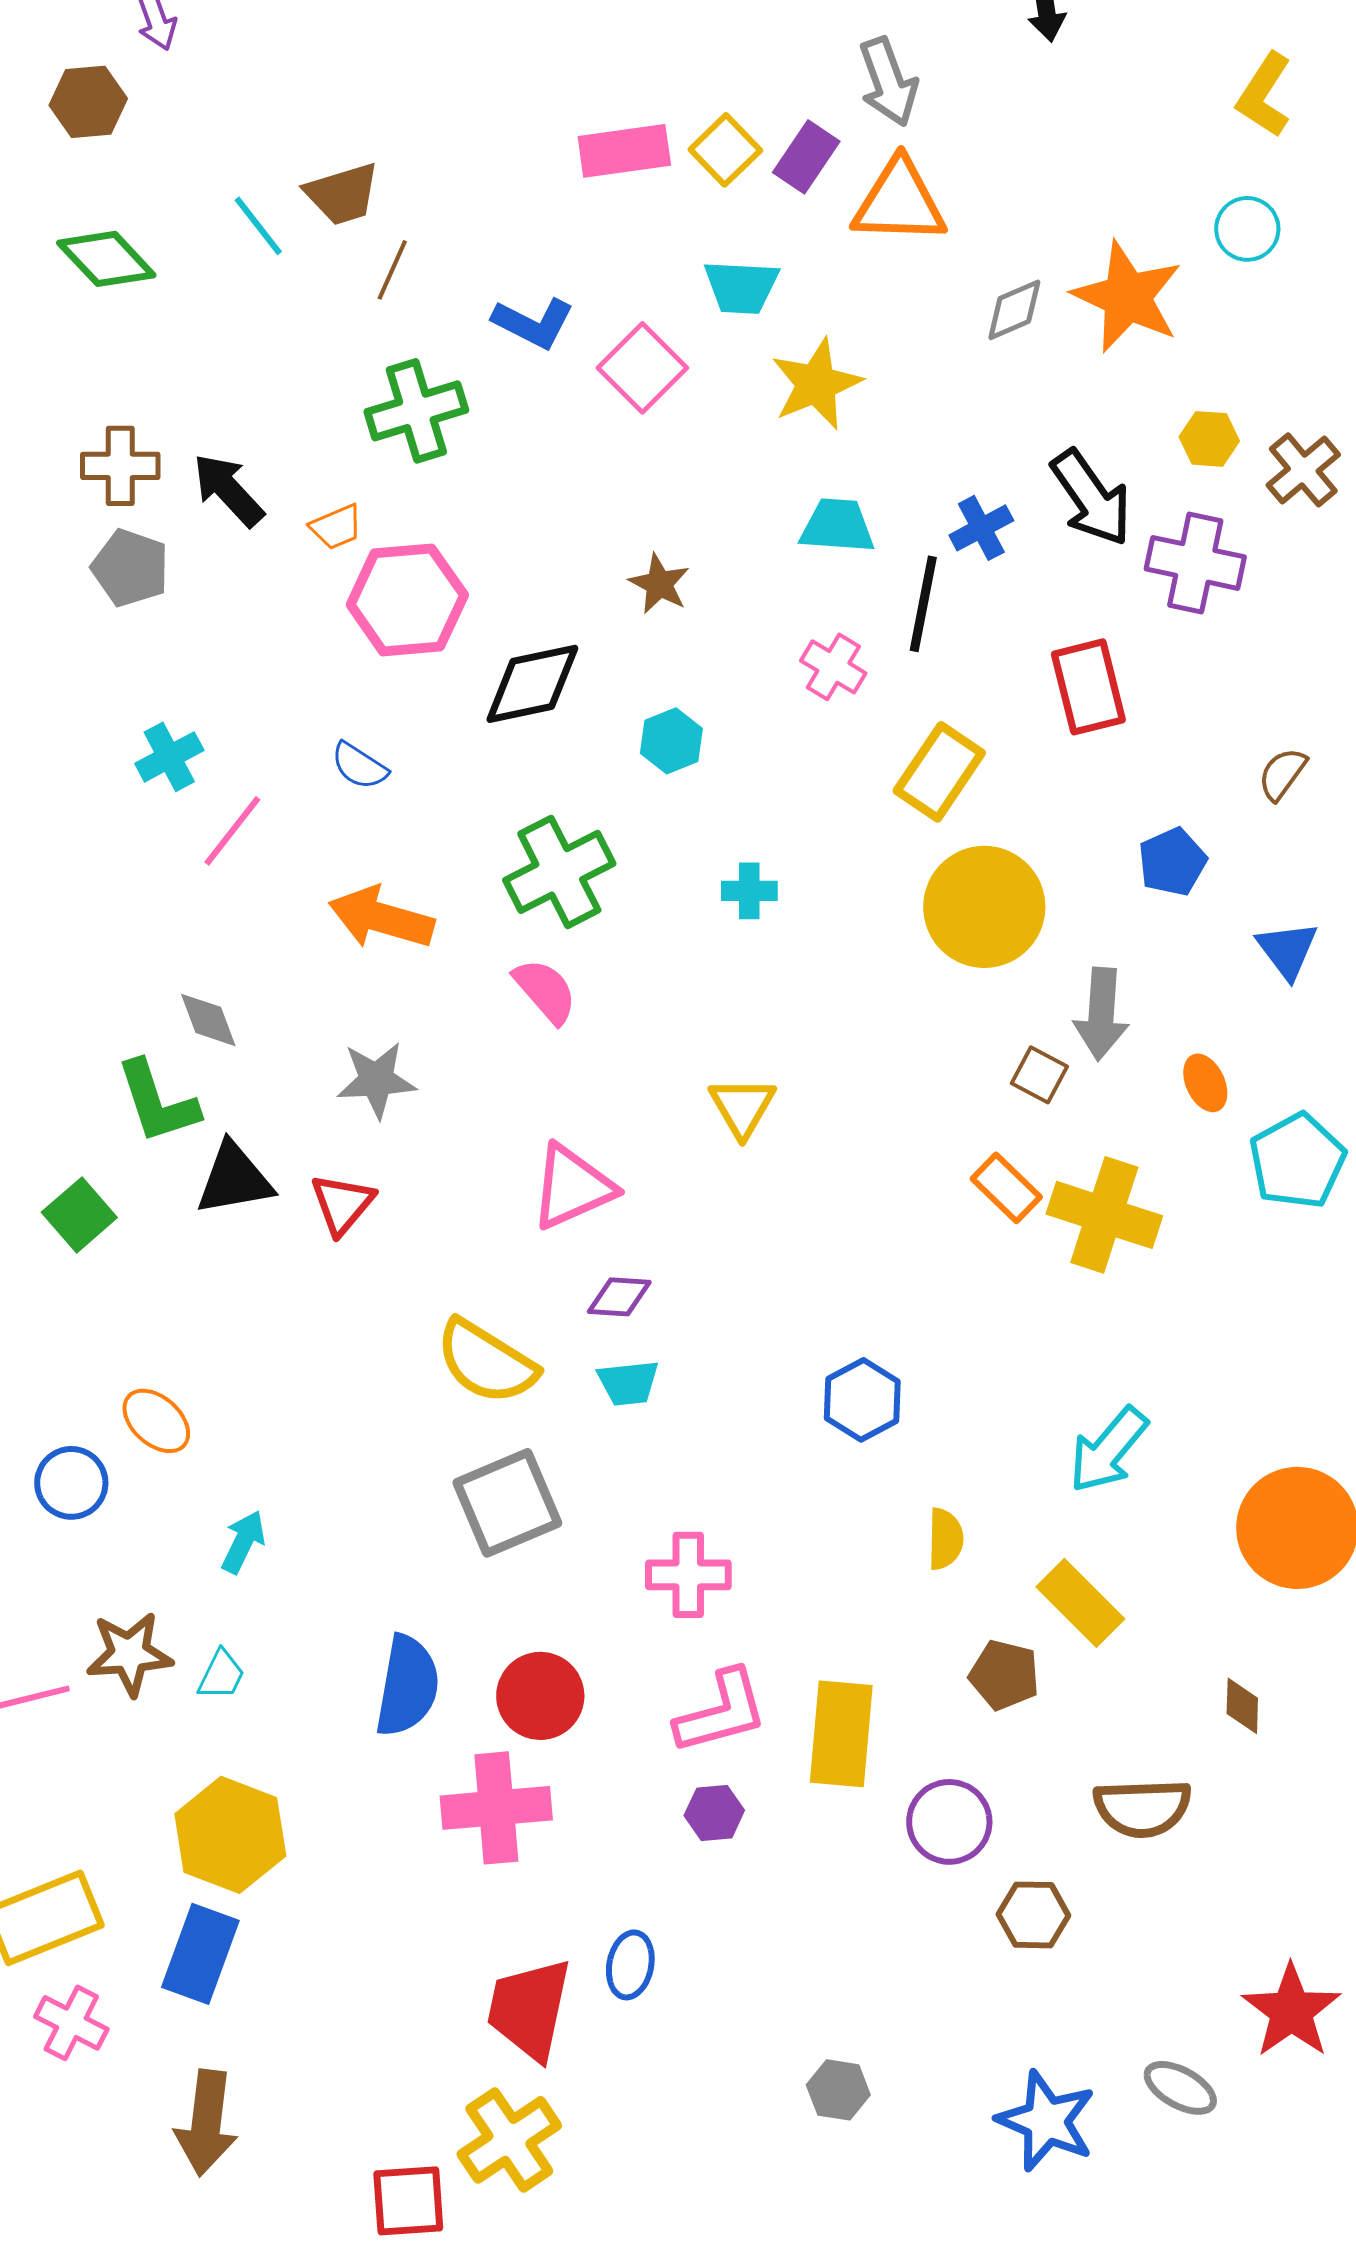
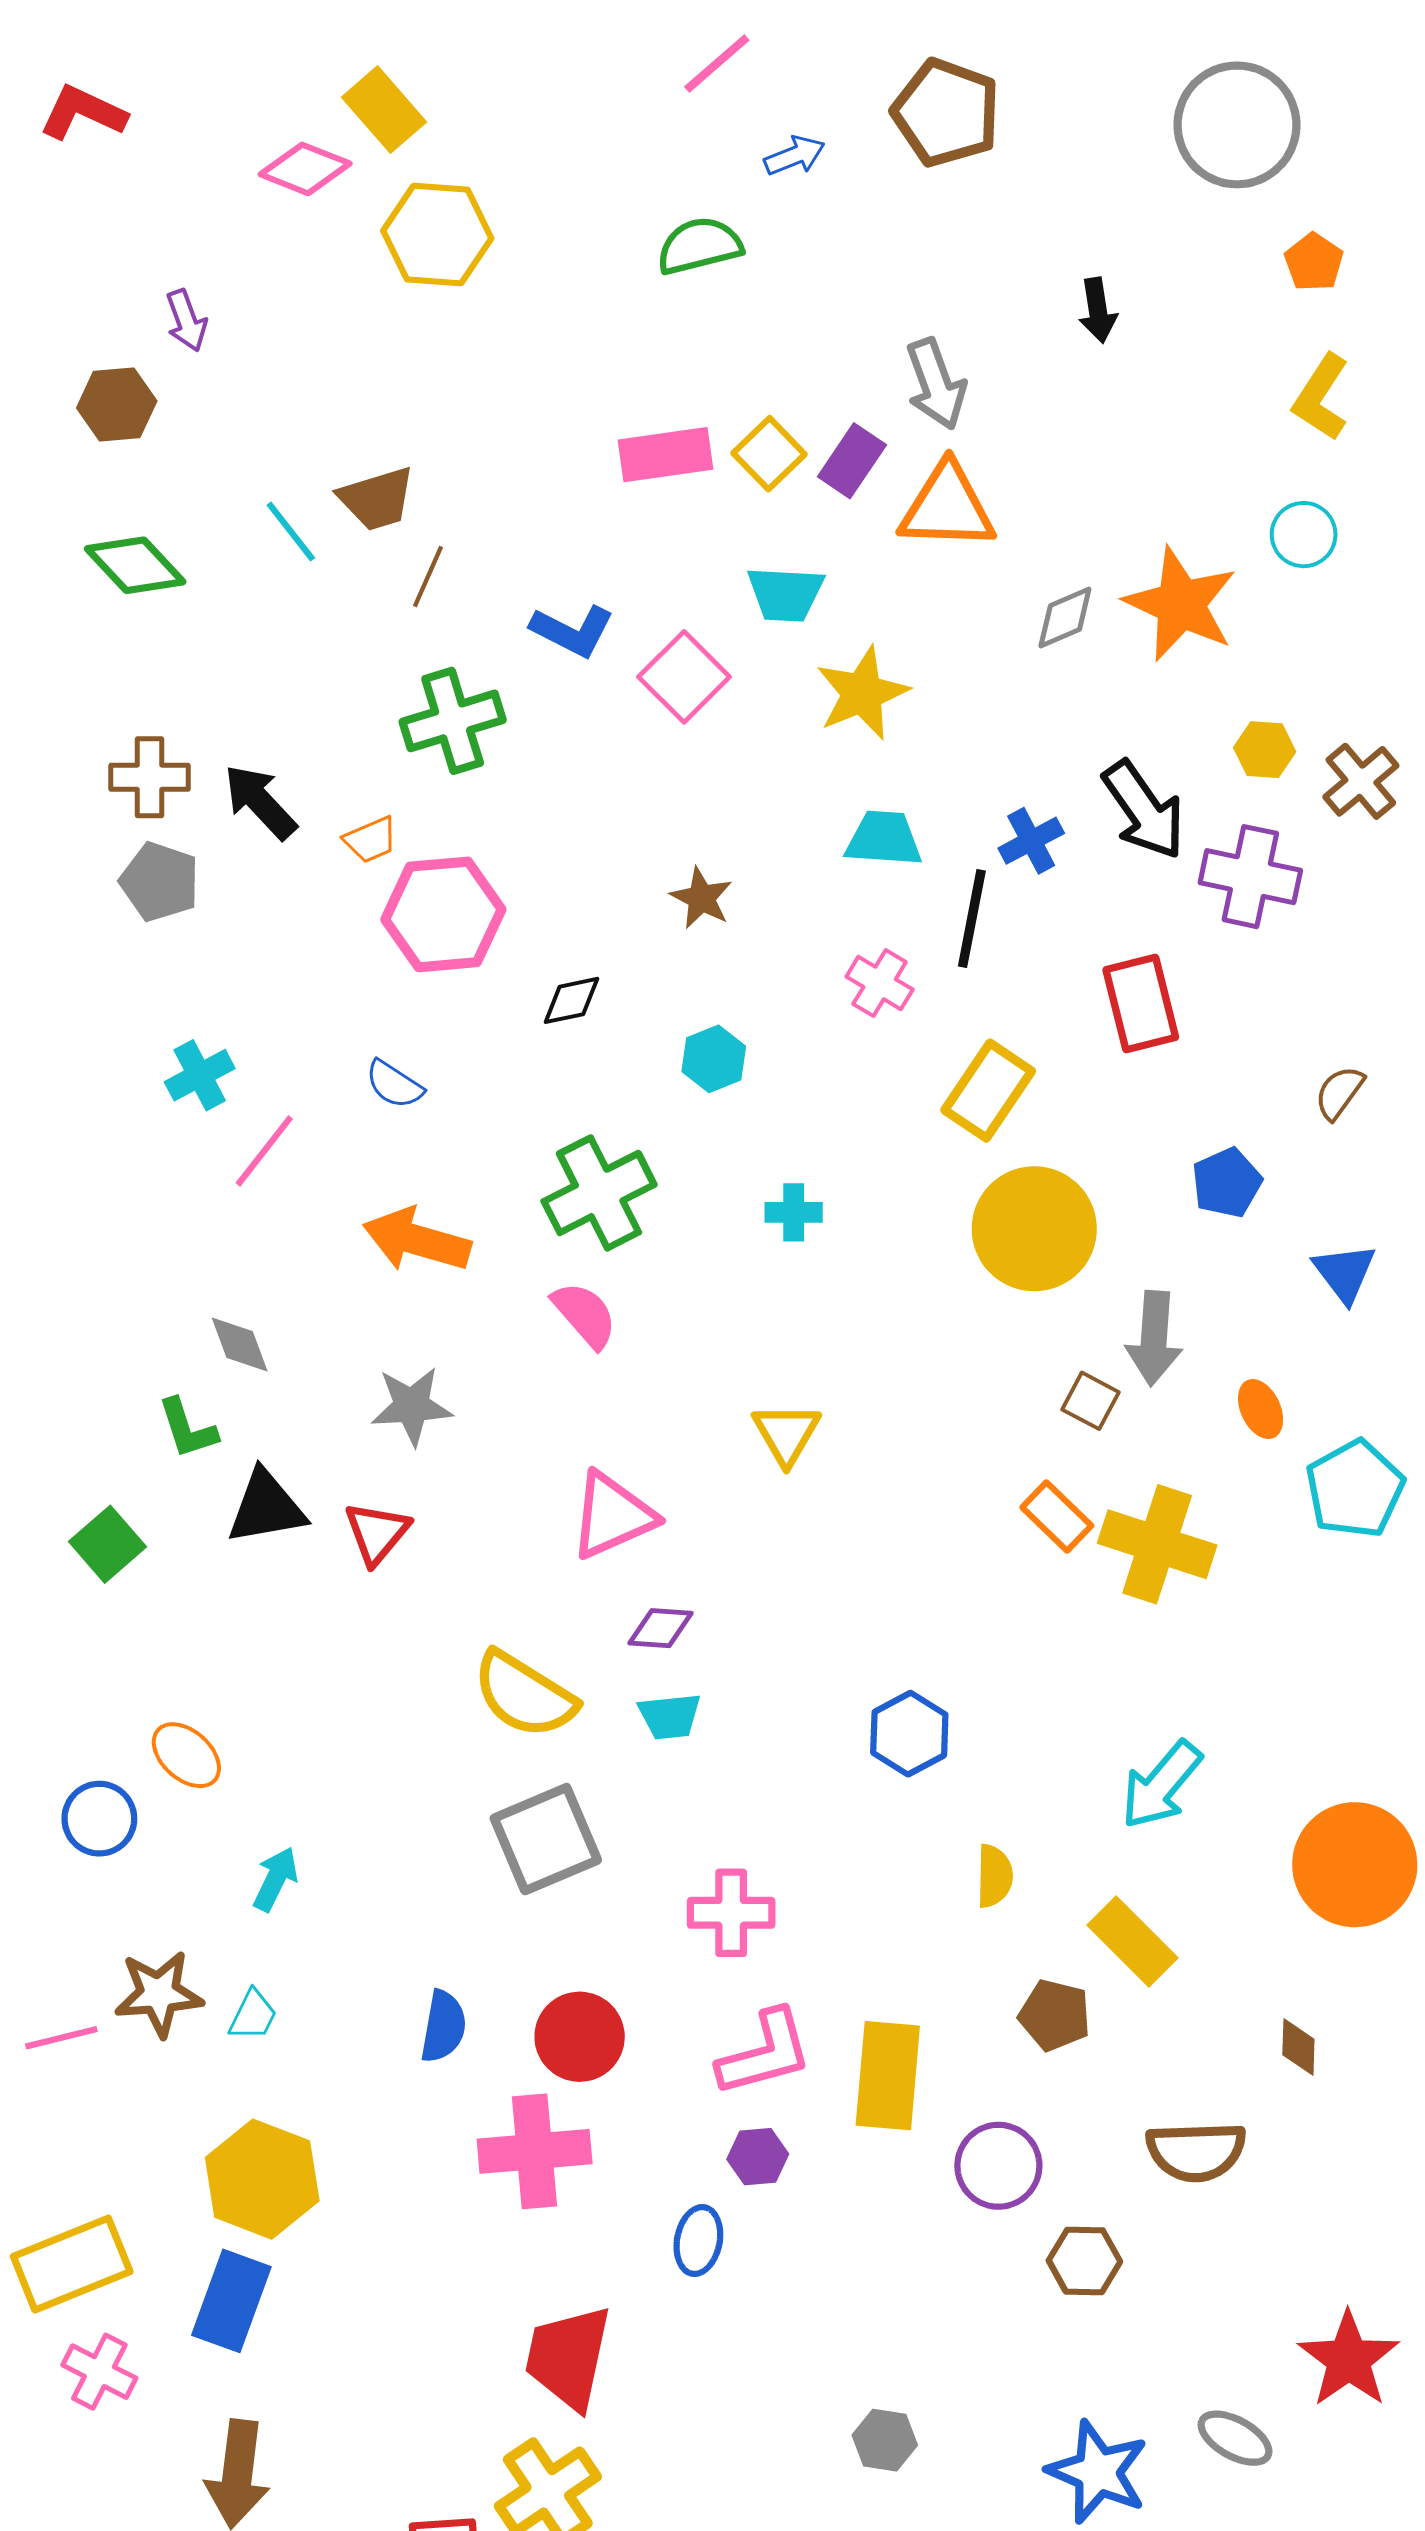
black diamond: (532, 684) -> (571, 1000), size x0.6
green L-shape: (157, 1102) -> (187, 1428), size x0.7
blue semicircle: (407, 1686) -> (443, 2026), size x0.7
blue ellipse: (630, 1965) -> (698, 2241), moved

